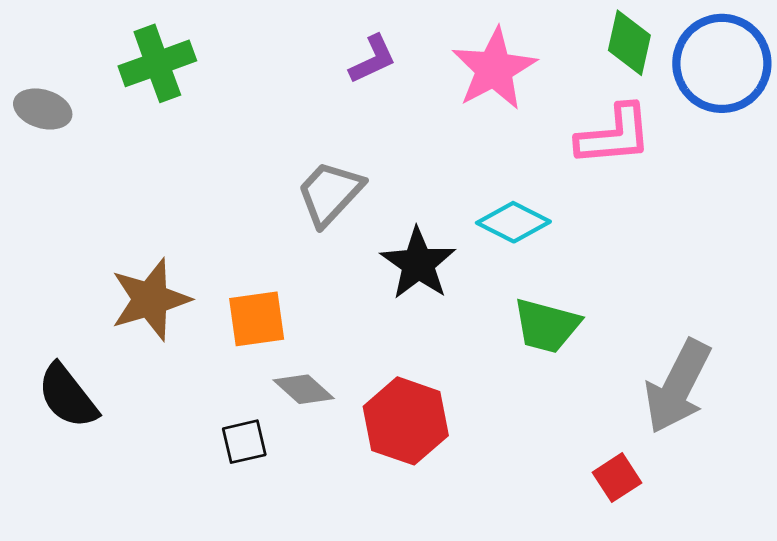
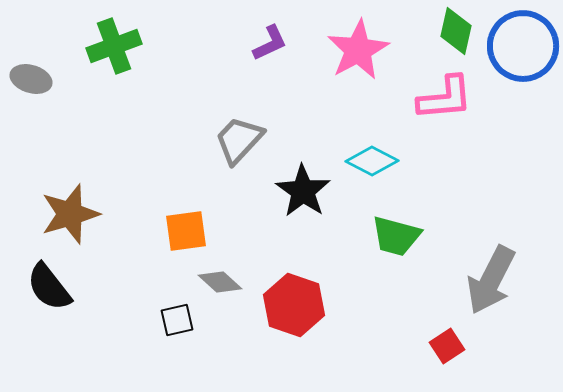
brown star: (150, 299) -> (70, 214), moved

